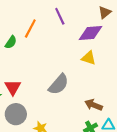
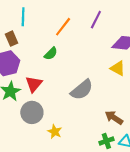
purple line: (60, 16) -> (96, 20), turned 42
green semicircle: (11, 42) -> (51, 54), moved

